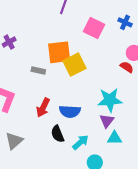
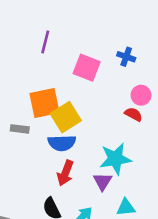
red arrow: (43, 108) -> (65, 173), moved
blue semicircle: (70, 111) -> (62, 143), moved
purple triangle: (107, 121) -> (103, 181), moved

